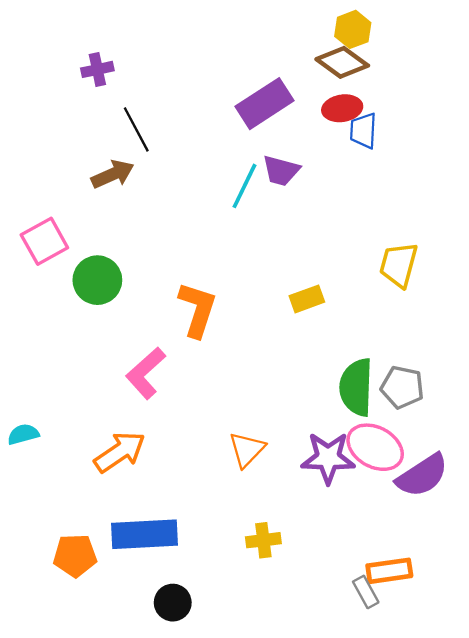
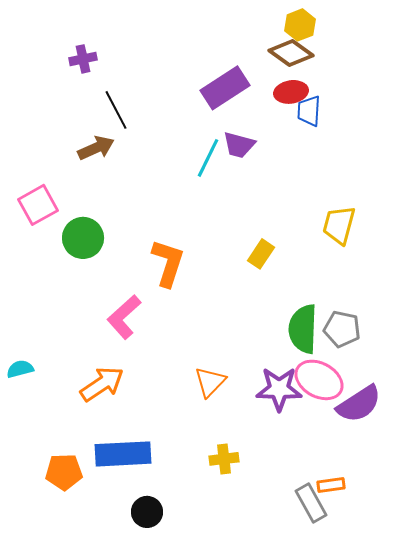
yellow rectangle: (307, 299) -> (261, 254), turned -36
orange rectangle: (389, 571) -> (331, 485), size x0.7
gray rectangle: (366, 592) -> (311, 503), size x1.4

